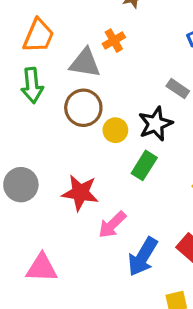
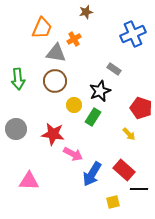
orange trapezoid: (39, 36) -> (42, 28), moved
green arrow: (32, 85) -> (18, 79), moved
yellow circle: (115, 130) -> (74, 105), moved
pink arrow: (112, 225) -> (73, 154), turned -108

